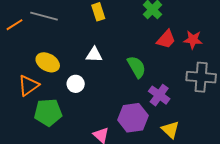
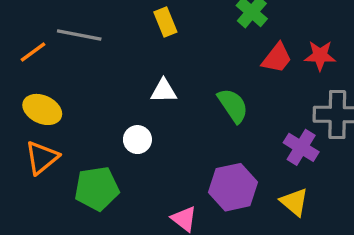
yellow ellipse: (48, 62) -> (42, 109), moved
orange triangle: (28, 85) -> (42, 158), moved
purple cross: (159, 95) -> (301, 147), moved

